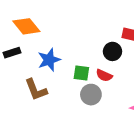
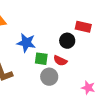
blue star: (49, 60) -> (26, 43), moved, turned 30

